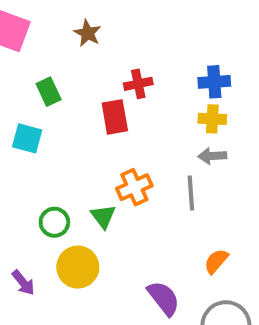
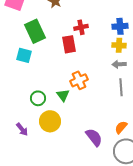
green rectangle: (49, 92) -> (35, 31), size x1.6
gray line: (191, 193) -> (121, 87), moved
orange semicircle: (216, 261) -> (121, 127), moved

